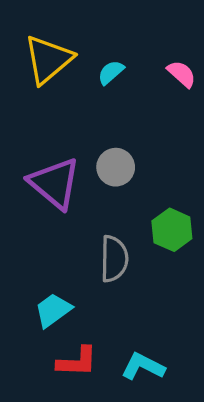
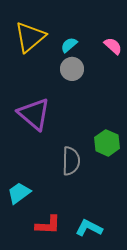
gray circle: (116, 167) -> (72, 69), moved
cyan trapezoid: (53, 310) -> (19, 193), moved

